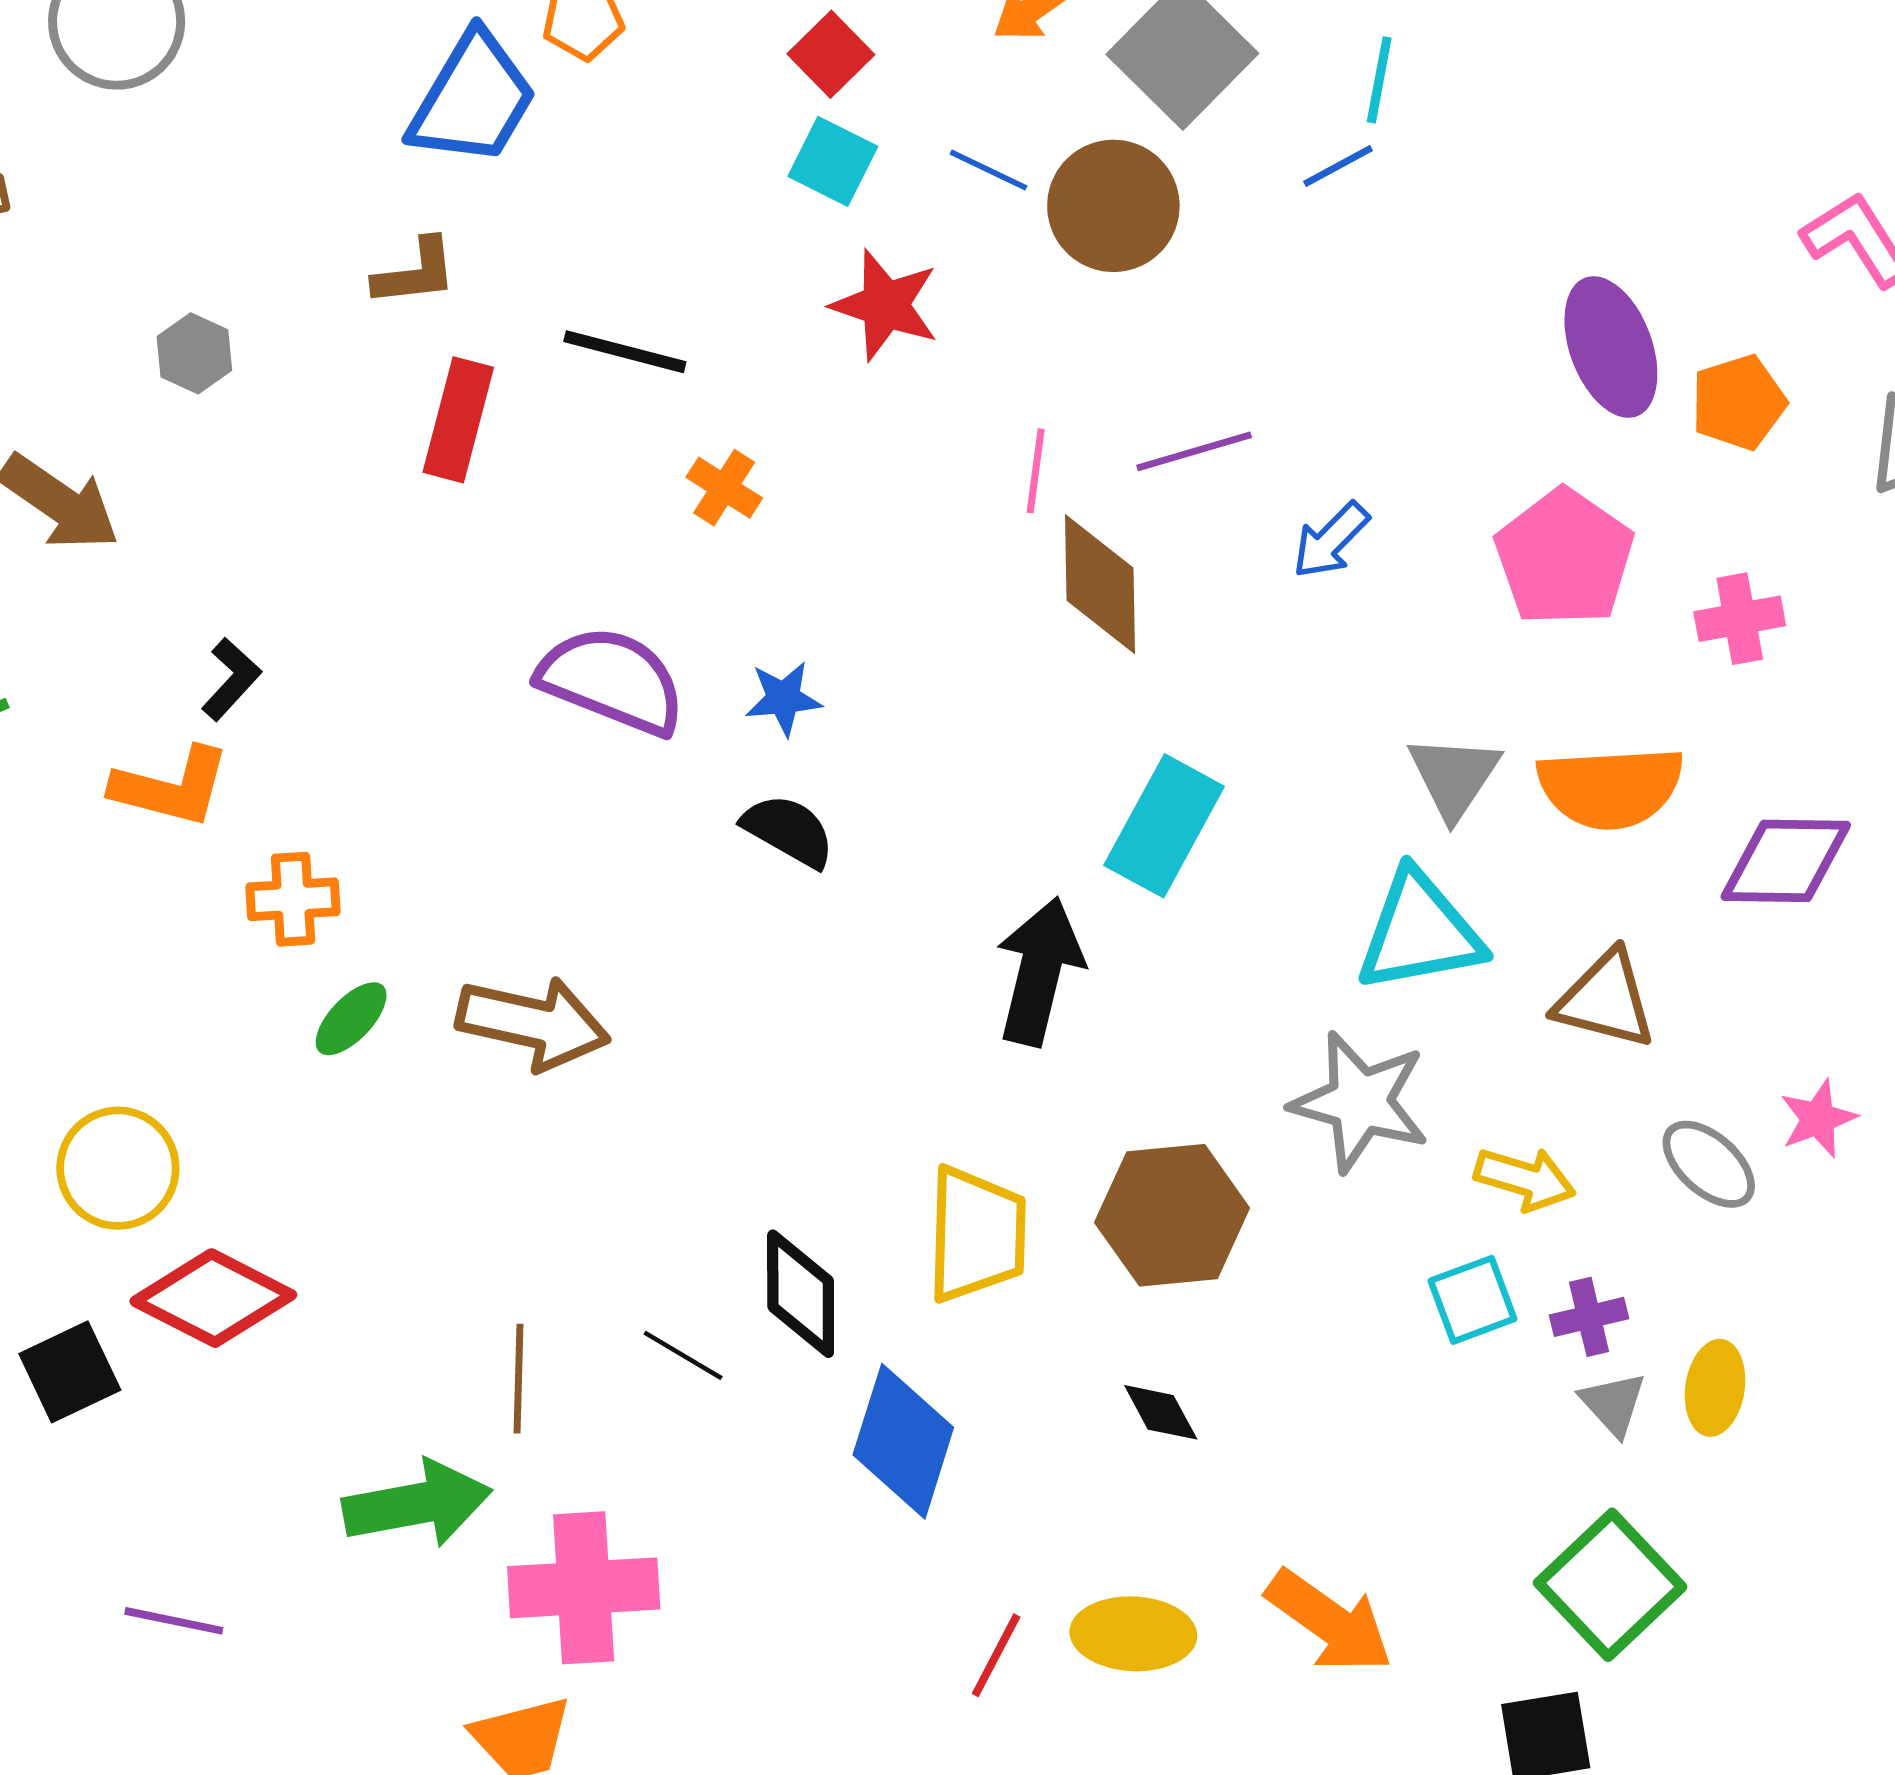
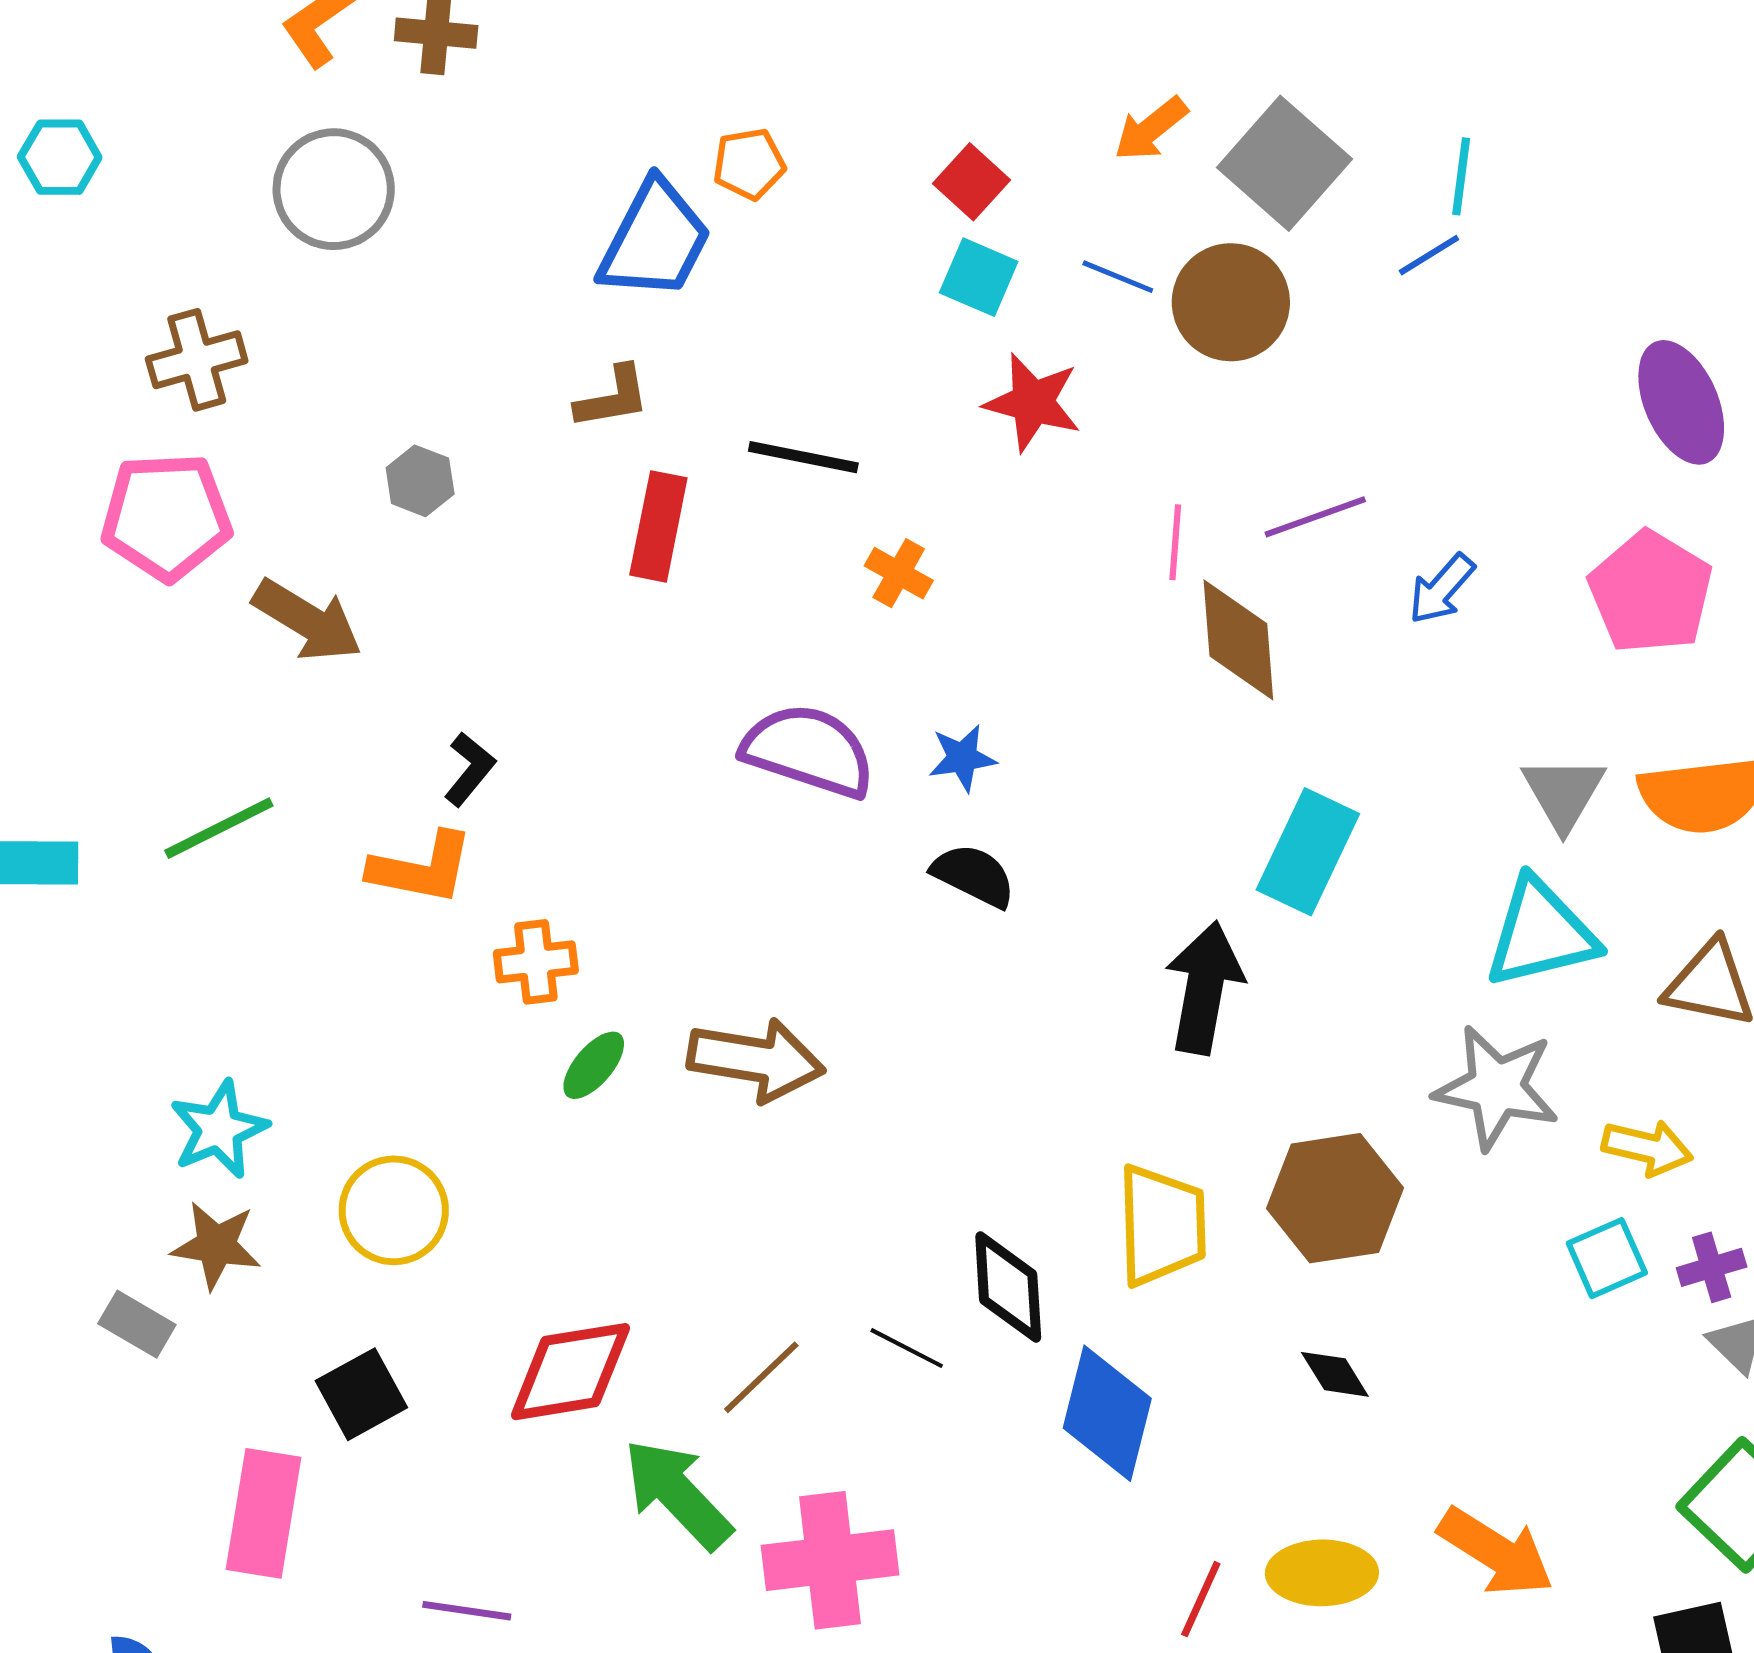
red diamond: (213, 1298) -> (570, 1372), moved, turned -33
brown line: (519, 1379) -> (761, 1377), turned 48
green arrow: (417, 1504) -> (678, 1494), turned -120

